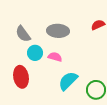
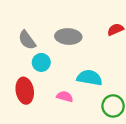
pink semicircle: (55, 57) -> (65, 97), moved
cyan semicircle: (68, 81) -> (89, 78), moved, turned 55

